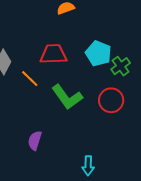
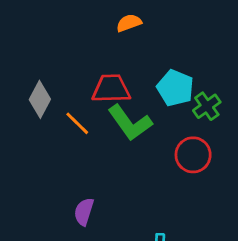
green L-shape: (67, 97) -> (130, 123), moved

